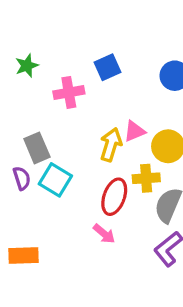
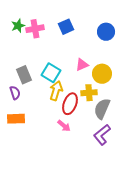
pink cross: (69, 92) -> (35, 29), moved
yellow arrow: (111, 145) -> (56, 91), moved
cyan square: (55, 180) -> (51, 73), moved
orange rectangle: (23, 256) -> (16, 119), moved

